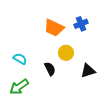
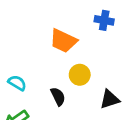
blue cross: (81, 24) -> (104, 20), moved, turned 32

